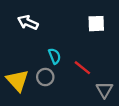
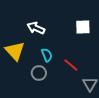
white arrow: (28, 22) -> (36, 28), moved
yellow triangle: (17, 80) -> (15, 51), moved

